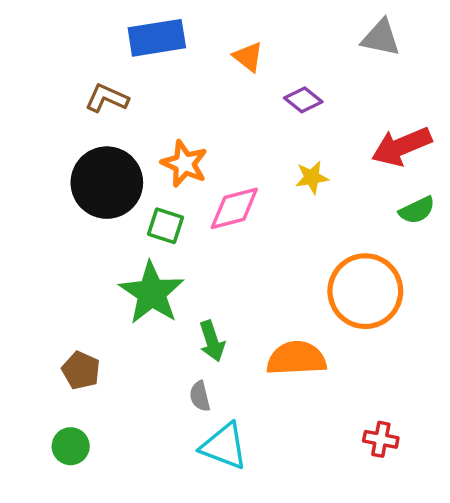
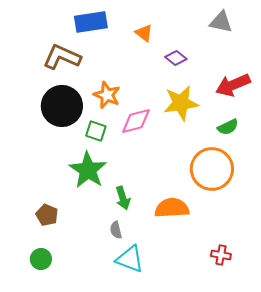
brown L-shape: (107, 98) -> (62, 57), size x1.5
yellow star: (312, 177) -> (181, 103), size x1.8
green semicircle: (417, 210) -> (228, 127), moved

